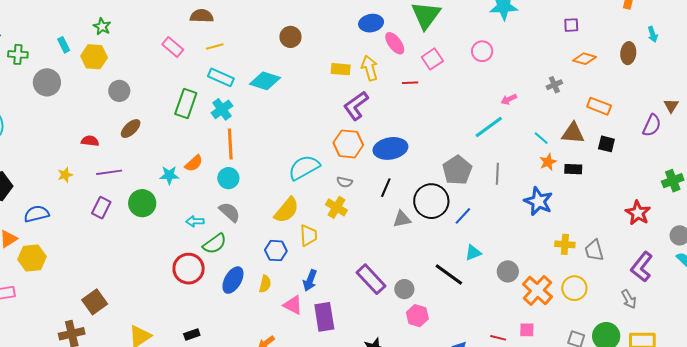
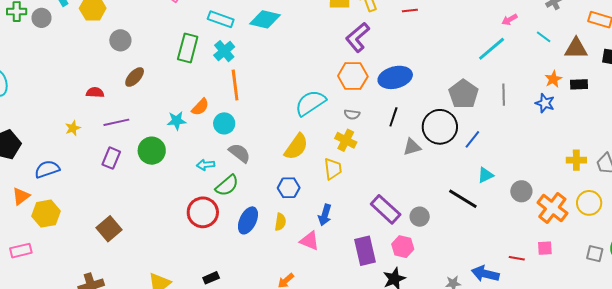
gray circle: (47, 82) -> (41, 18), moved, size x0.7
cyan line: (541, 138) -> (544, 37), moved
cyan circle: (228, 178) -> (224, 123), moved
blue star: (538, 201) -> (545, 103), moved, size x0.7
yellow trapezoid: (308, 235) -> (333, 169), moved
brown square: (95, 302) -> (109, 229), moved
pink hexagon: (417, 316) -> (403, 247), moved
purple rectangle: (324, 317) -> (365, 251), moved

